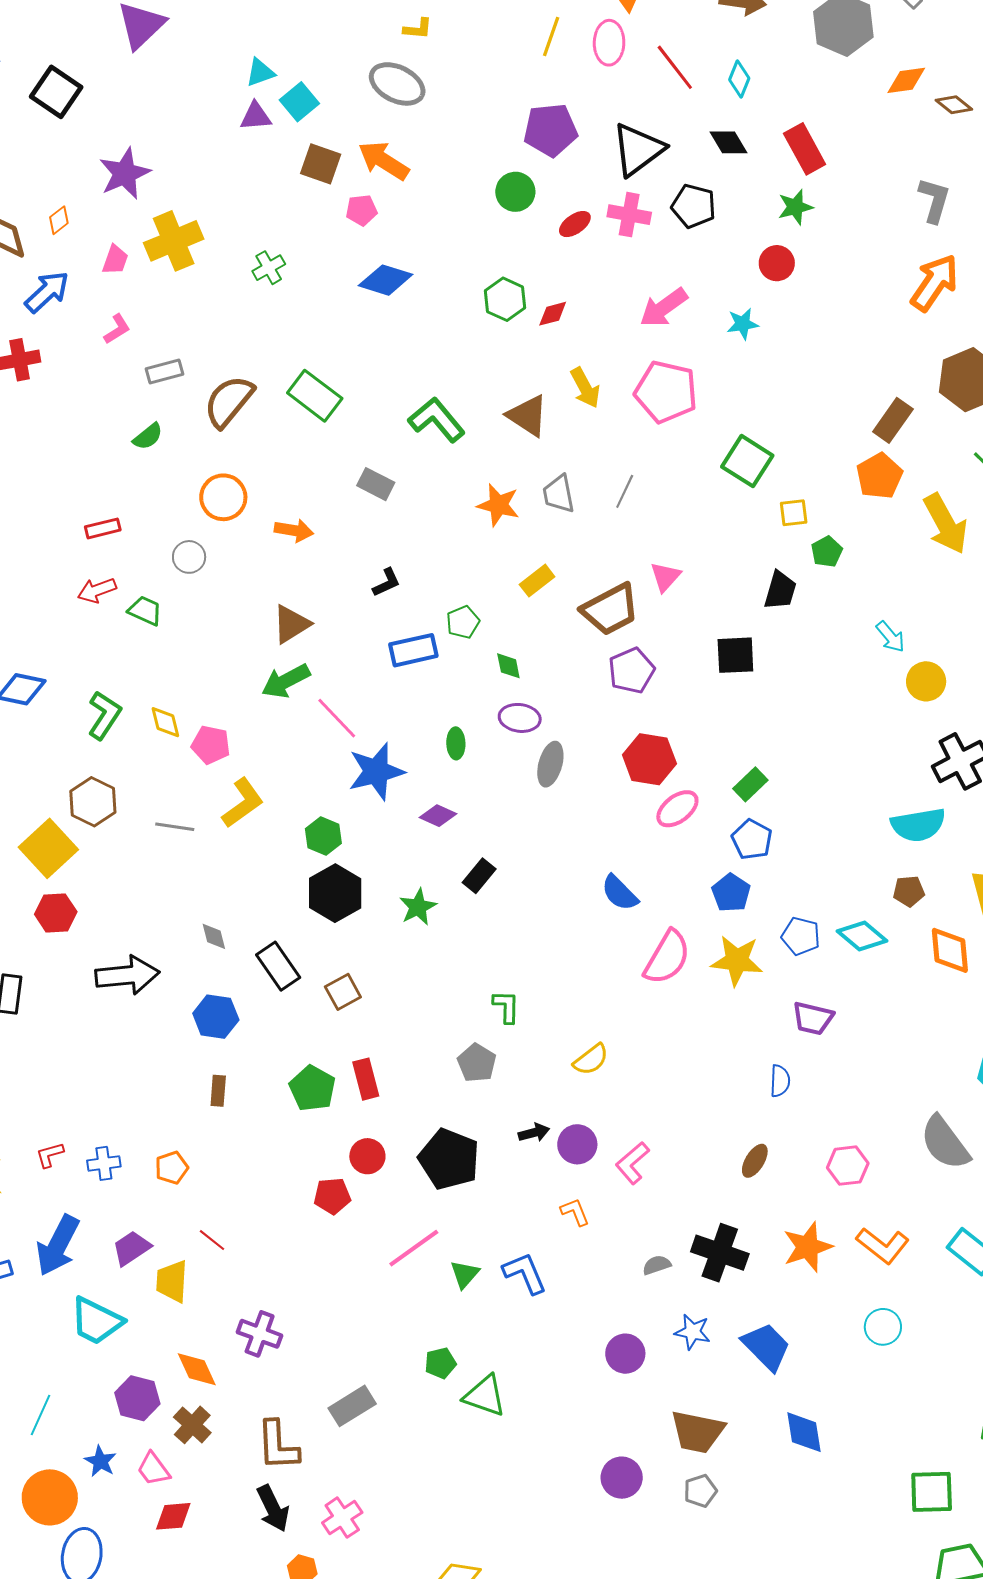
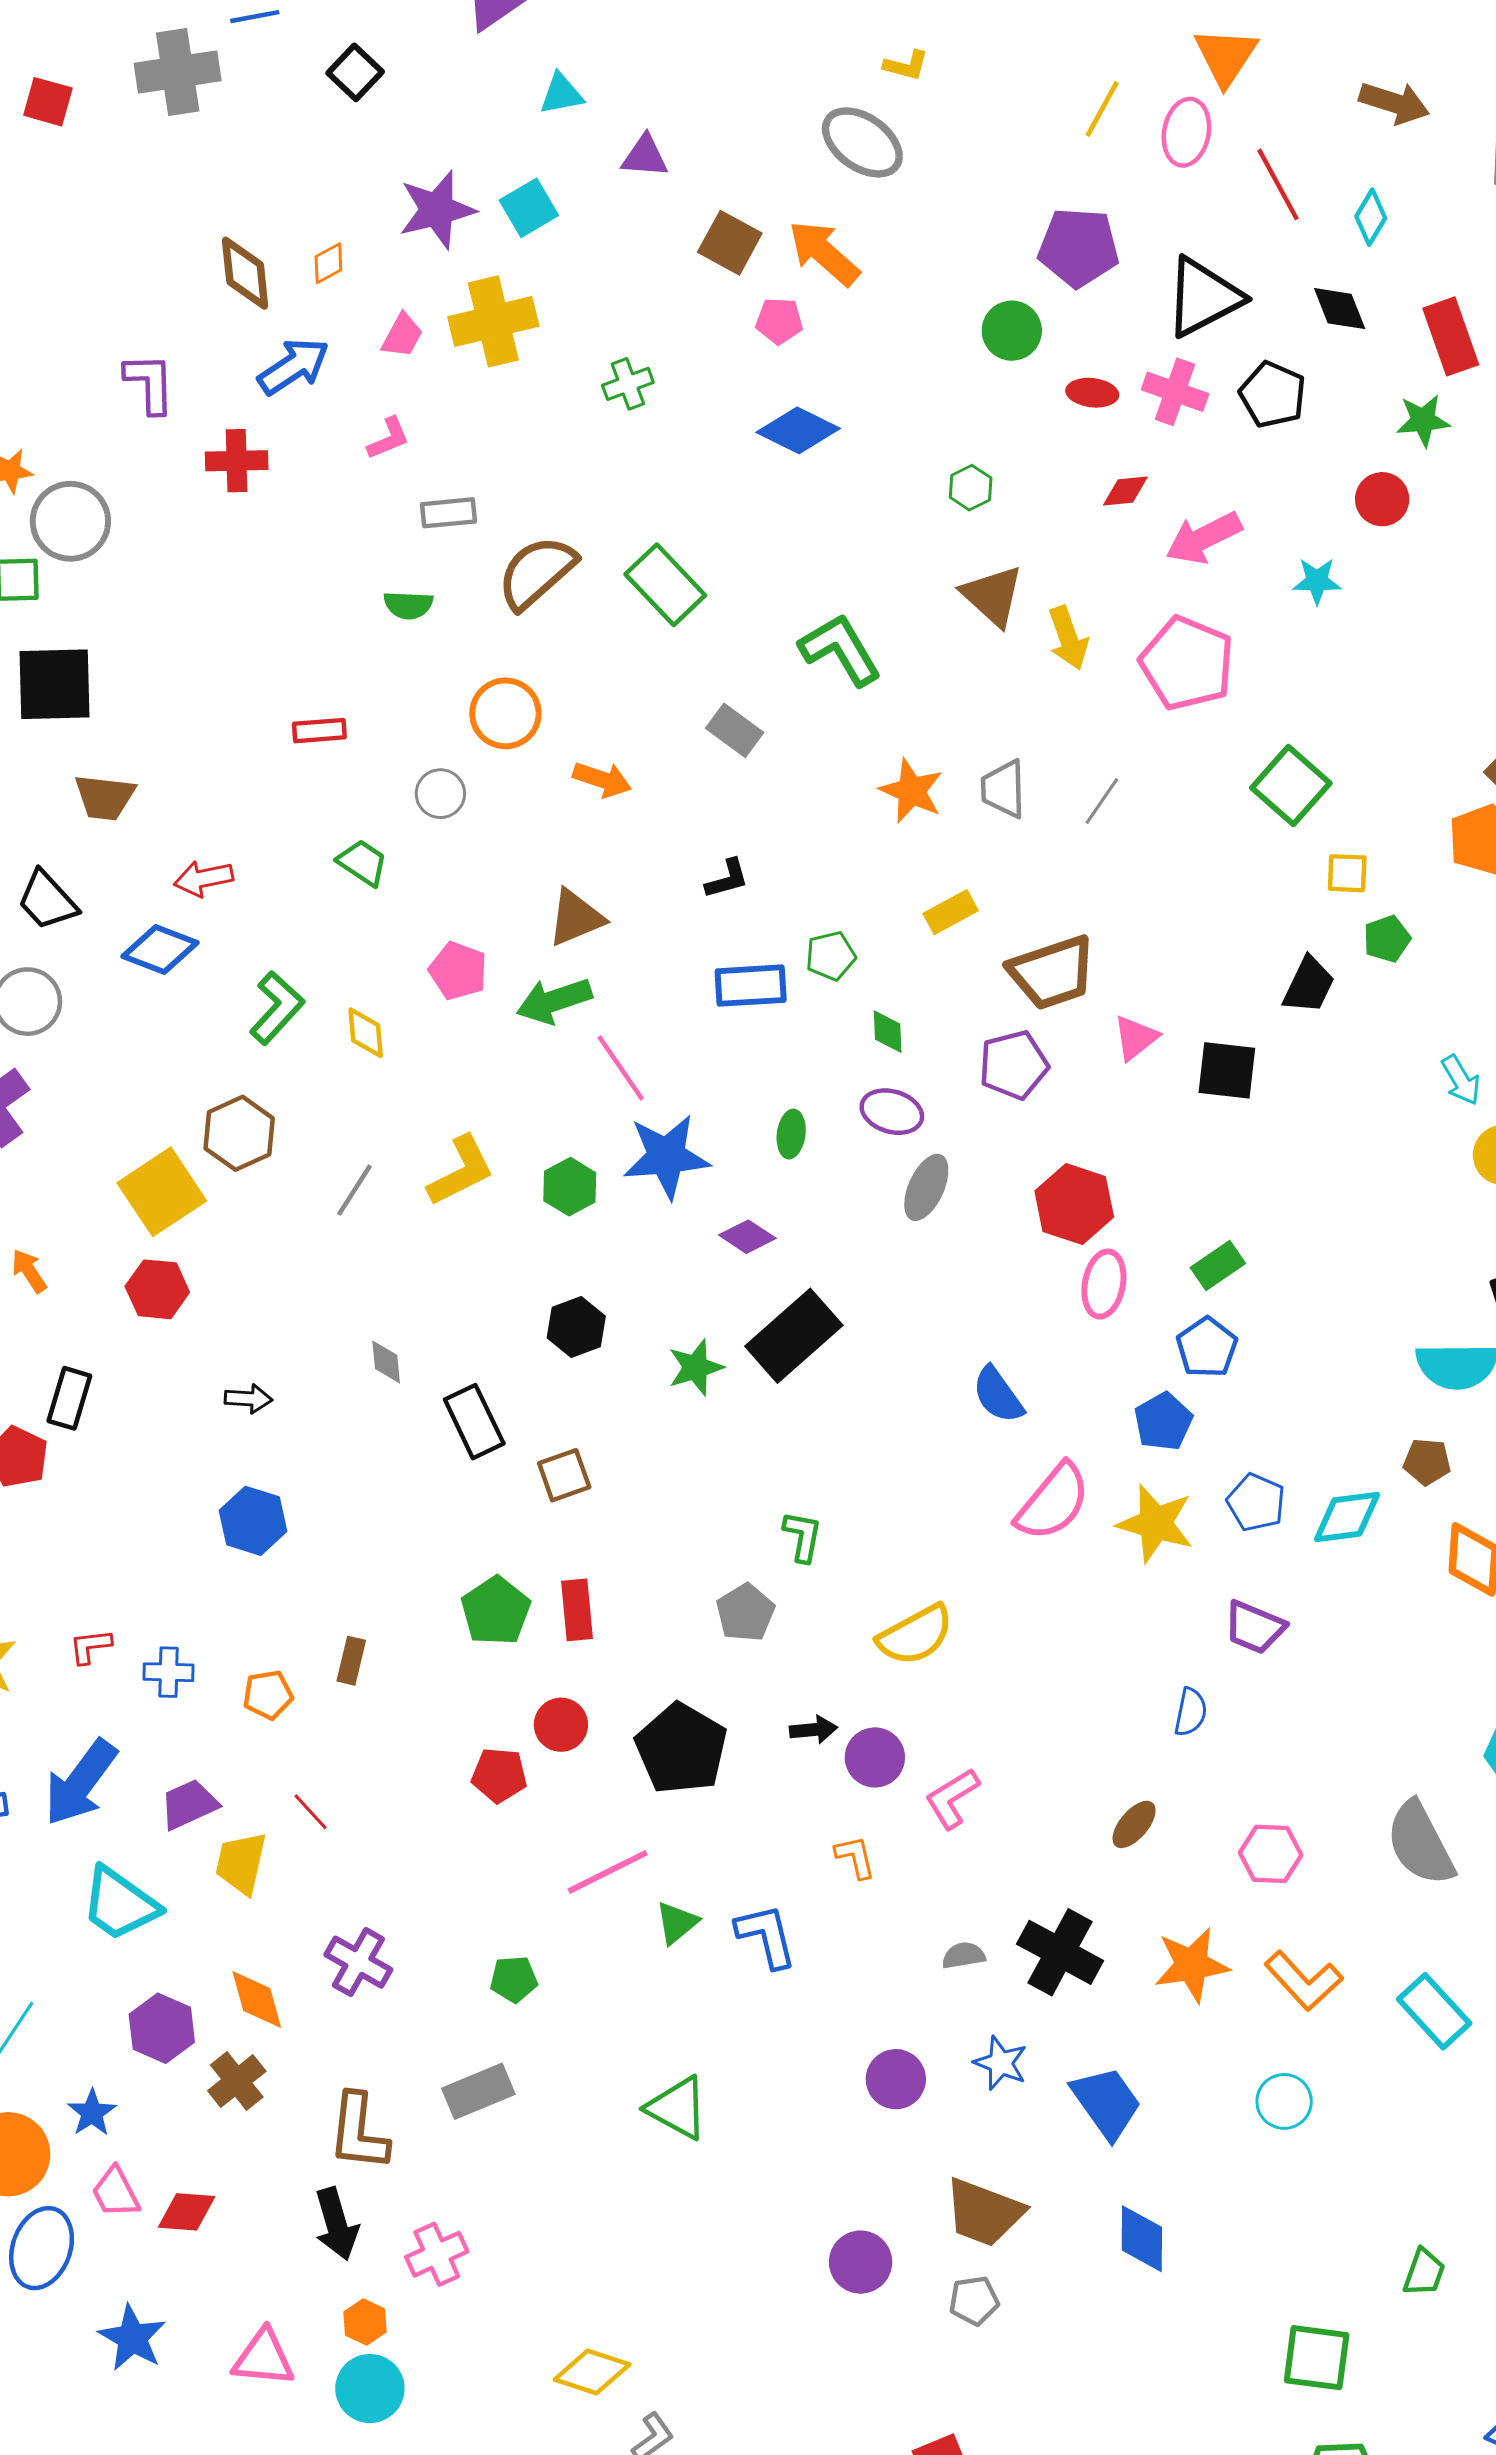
cyan triangle: (260, 73) -> (561, 94), moved
black square: (56, 92) -> (355, 72), size x0.7
cyan square: (299, 102) -> (529, 208), moved
red ellipse: (575, 224) -> (1092, 393), turned 32
green hexagon: (505, 299) -> (971, 488), size x0.7
red diamond: (553, 314) -> (1125, 491), moved
brown triangle: (528, 416) -> (993, 596), moved
green semicircle: (148, 436) -> (408, 605), turned 32
pink triangle: (665, 577) -> (1136, 1038), moved
red arrow: (97, 590) -> (204, 878), moved
purple pentagon: (632, 671) -> (1014, 1065), moved
pink pentagon: (211, 745) -> (458, 971), moved
pink ellipse: (677, 809) -> (1104, 1284), turned -51
gray line: (175, 827) -> (354, 1190), turned -75
green hexagon: (323, 836) -> (570, 1187), moved
black rectangle: (479, 876) -> (794, 1336), size x1.8
black hexagon: (335, 893) -> (576, 1327), size x0.7
cyan diamond: (862, 936) -> (1347, 1517), turned -57
black arrow: (127, 975) -> (248, 1399), size x0.5
blue hexagon: (216, 1017) -> (253, 1521), moved
yellow semicircle: (591, 1060) -> (915, 1635), size x1.4
brown rectangle: (218, 1091) -> (351, 1661), moved
green pentagon: (440, 1363) -> (514, 1979), moved
pink trapezoid: (153, 1469) -> (116, 2192), moved

